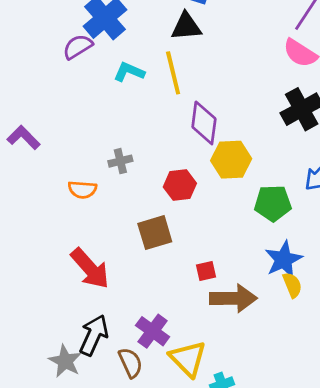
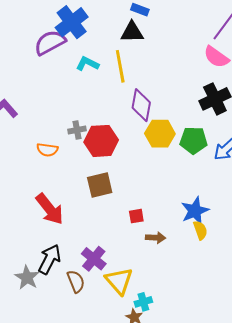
purple semicircle: (78, 47) -> (50, 43), size x1.4
red hexagon: (180, 185) -> (101, 141), moved, size x1.4
green pentagon: (273, 203) -> (194, 140), moved
brown arrow: (233, 298) -> (156, 238), size x0.6

